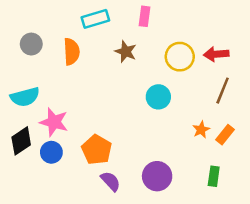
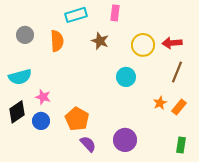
pink star: (54, 122) -> (43, 97), size x0.7
green rectangle: (214, 176) -> (181, 145), moved

